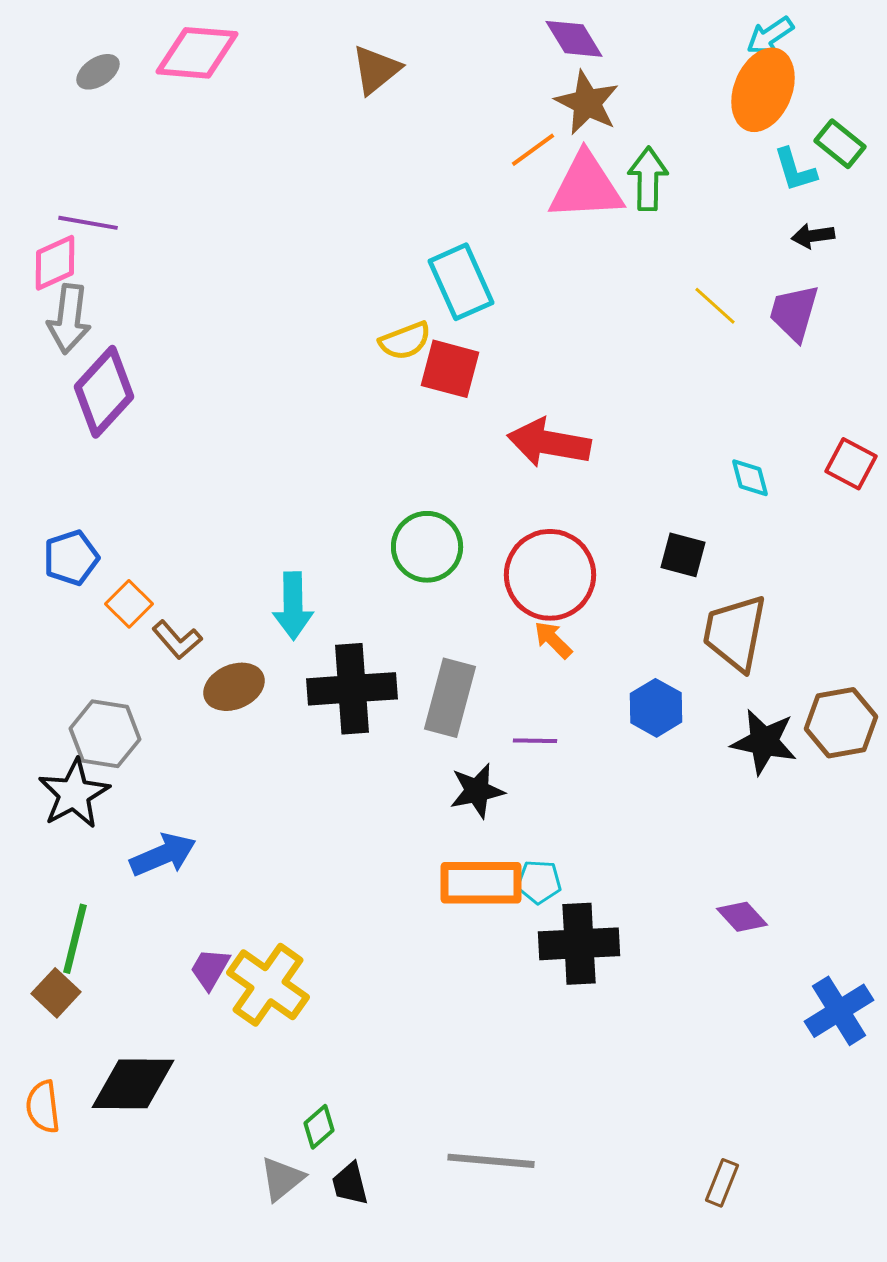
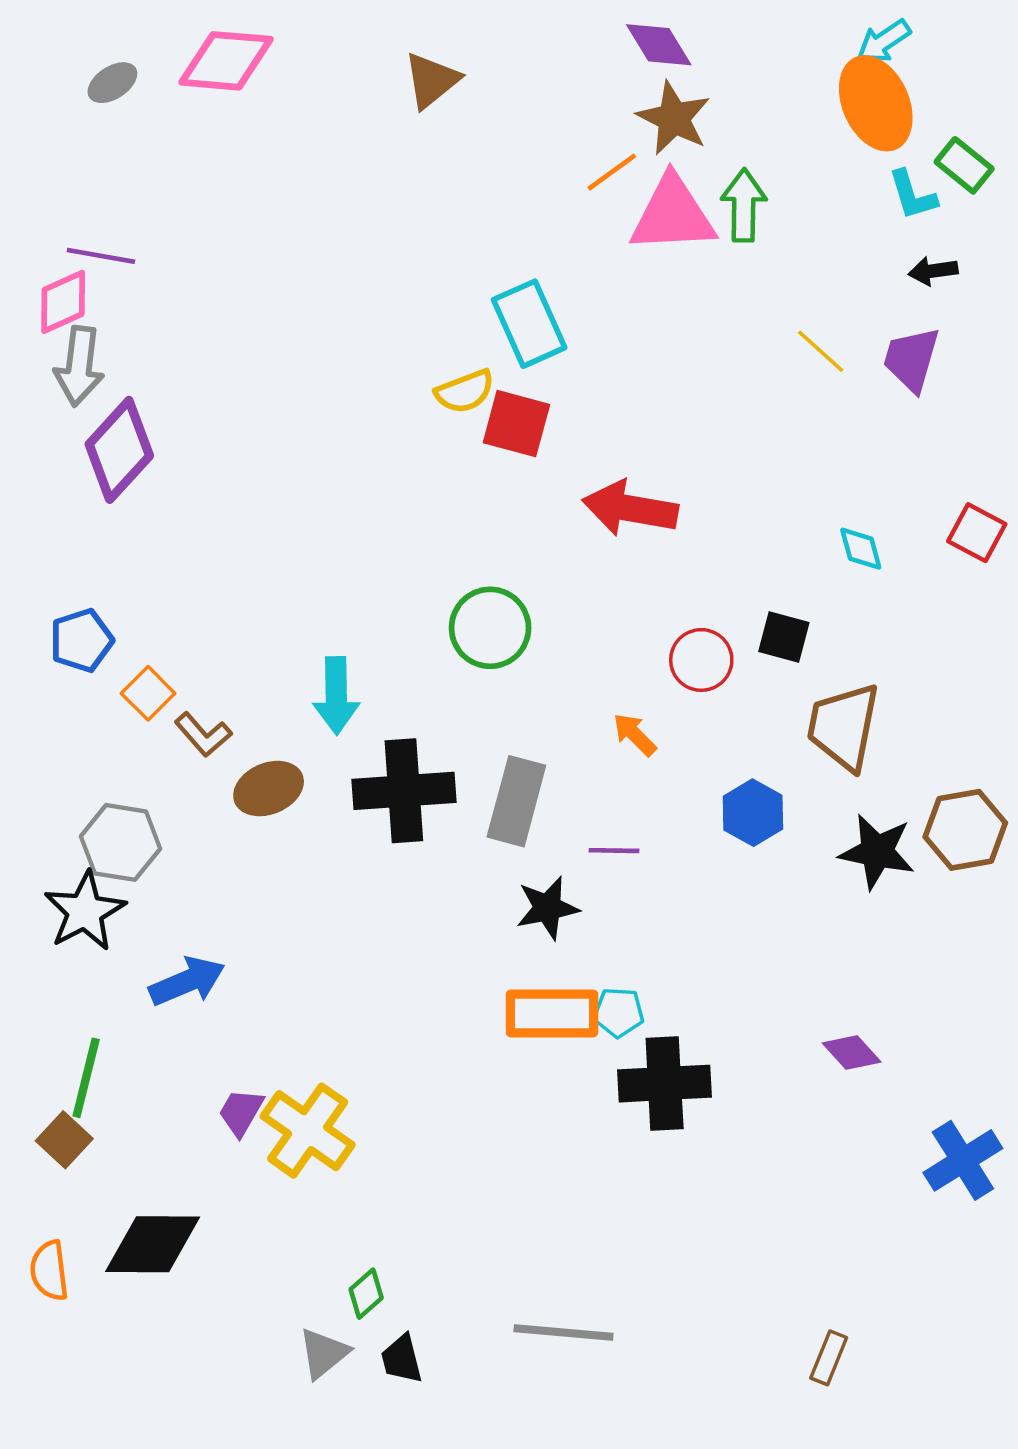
orange ellipse: (763, 90) -> (876, 103), turned -46
red circle: (550, 575) -> (701, 660), moved, size x0.6

